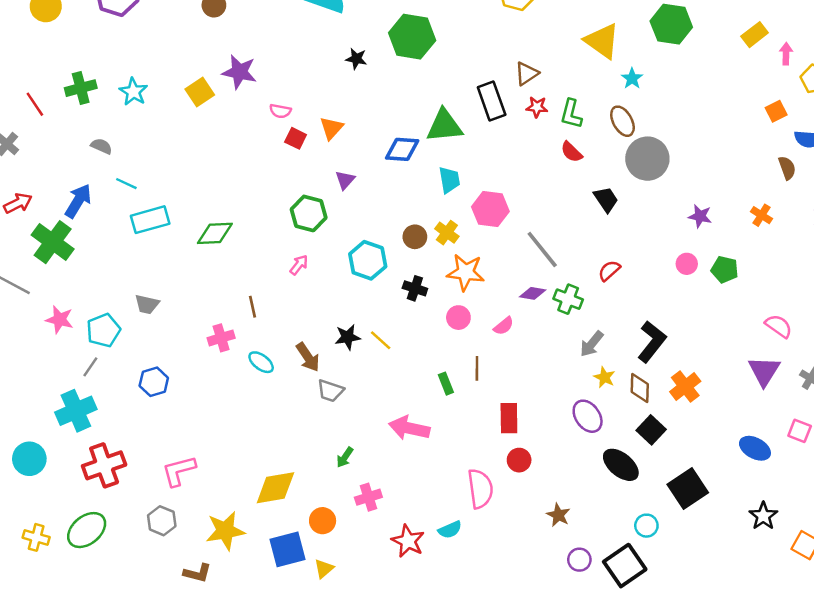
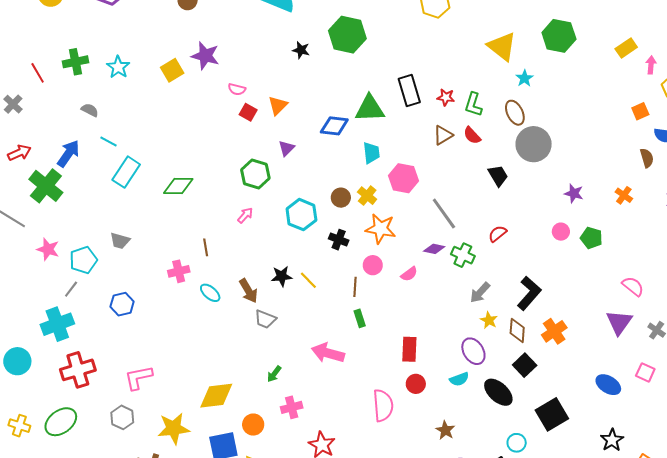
brown triangle: (527, 74) -> (443, 135), moved
cyan rectangle: (150, 220) -> (126, 172), turned -44
brown line: (477, 368) -> (355, 287), moved
cyan semicircle: (450, 530) -> (459, 379), moved

